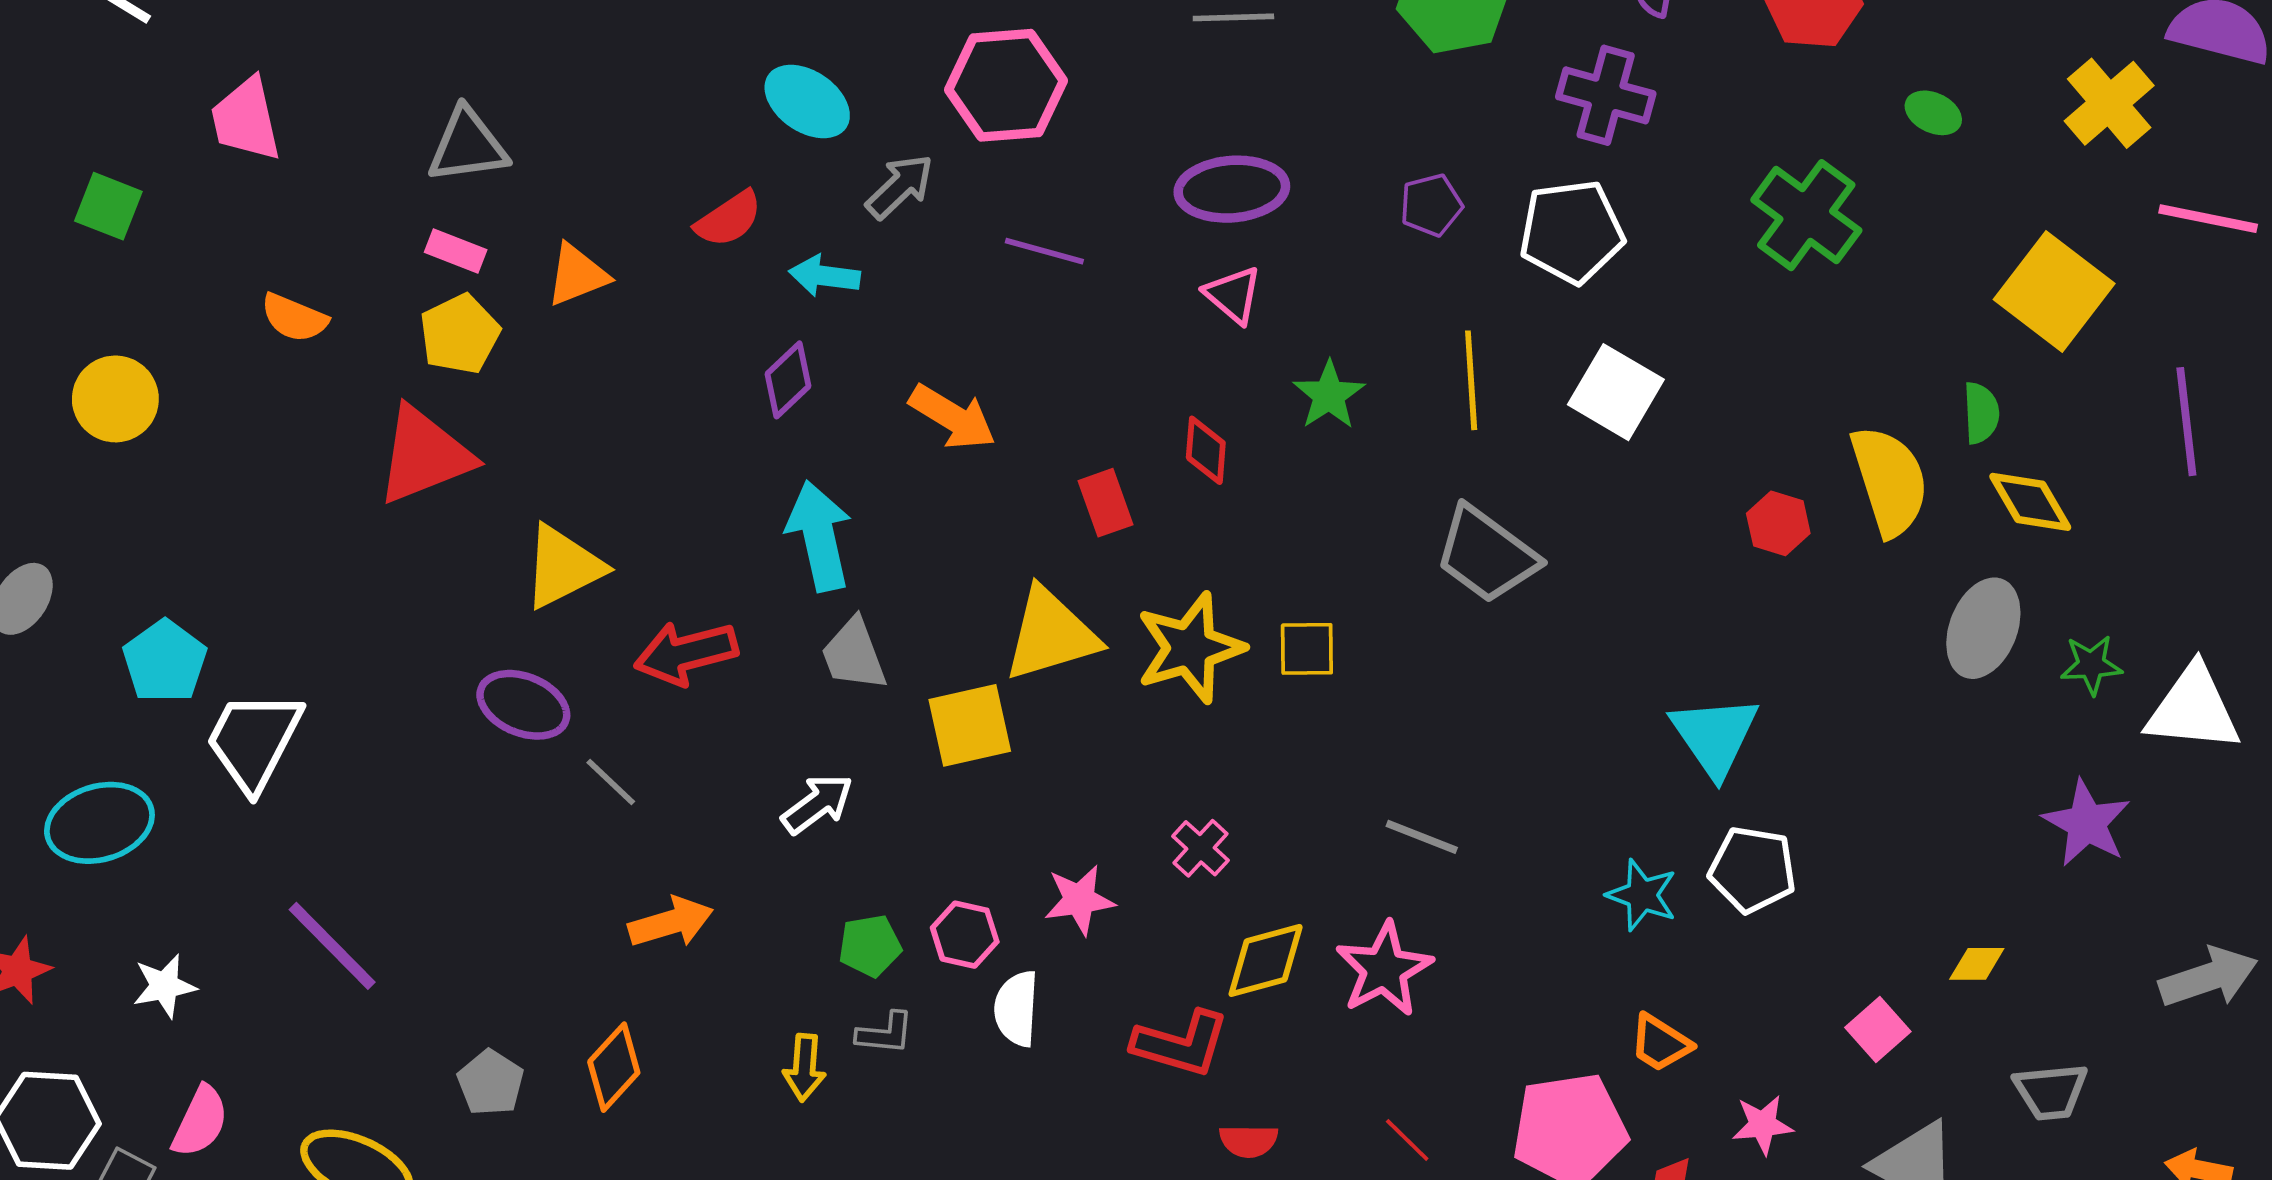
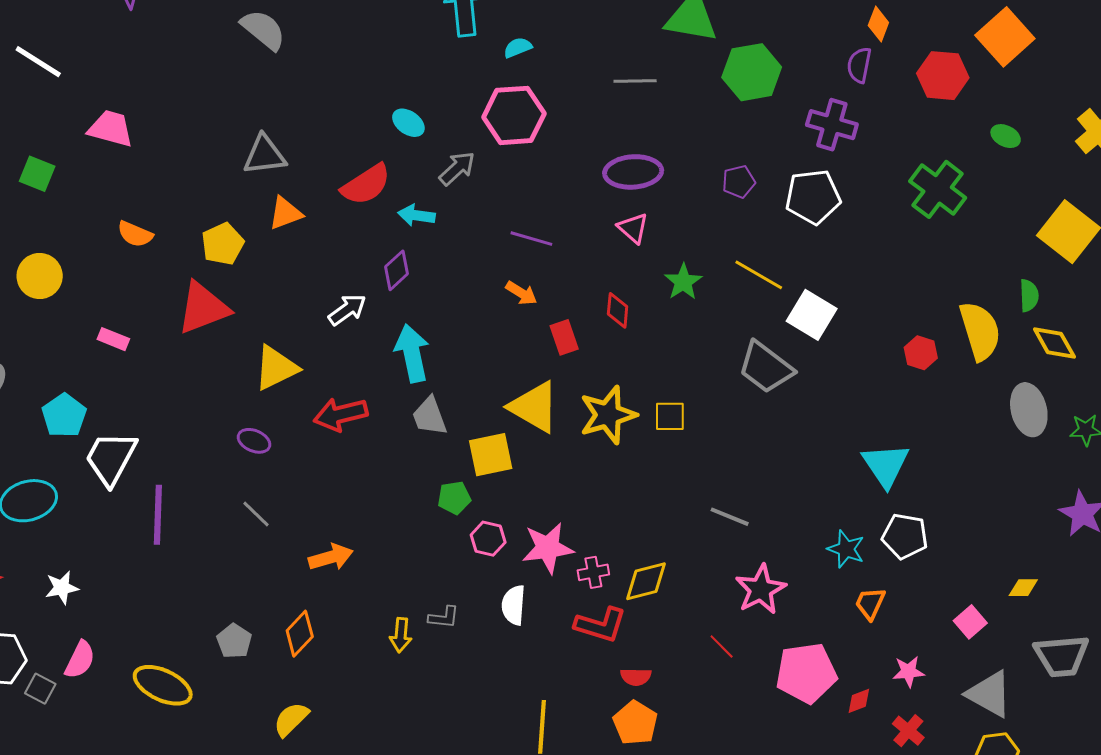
cyan ellipse: (807, 101) -> (408, 123), size x0.7
pink trapezoid: (246, 119) -> (111, 129), turned 117
gray triangle: (468, 146) -> (264, 155), moved
red semicircle: (729, 219) -> (366, 185), size x1.4
pink rectangle: (456, 251) -> (113, 339), moved
purple line: (1044, 251) -> (531, 239), moved
yellow line: (1471, 380) -> (759, 275), turned -57
white square: (1616, 392) -> (812, 315), moved
orange arrow: (952, 417) -> (521, 293), moved, size x0.7
gray ellipse: (1983, 628) -> (1029, 410), turned -36
yellow triangle: (1051, 634) -> (534, 407), turned 46
purple ellipse: (523, 705) -> (254, 441), size x0.7
gray line: (611, 782) -> (256, 514), moved
white arrow: (817, 804) -> (347, 310), moved
pink cross: (1200, 848) -> (593, 572), moved, turned 36
pink star: (1079, 900) -> (548, 548), size x1.4
pink hexagon: (965, 935) -> (488, 539), moved
purple line: (332, 946) -> (158, 515), moved, turned 46
green pentagon: (870, 946) -> (454, 498), moved
pink star: (1384, 969) -> (761, 589), moved
orange trapezoid: (1660, 1043) -> (870, 603), moved, turned 81
gray trapezoid: (2051, 1091) -> (1062, 656), size x1.4
red line: (1407, 1140) -> (722, 646), moved

